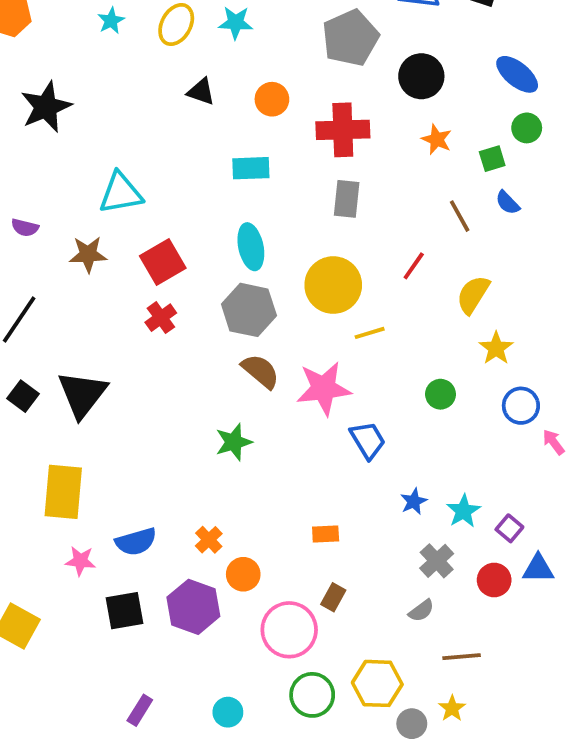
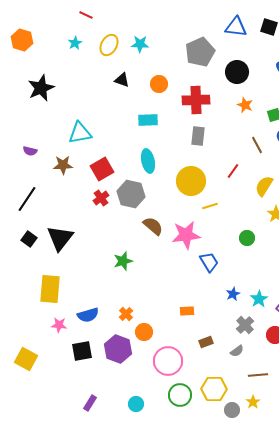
gray hexagon: (249, 310) -> (131, 194), moved
green star: (234, 442) -> (123, 261), moved
brown rectangle: (333, 597) -> (206, 342), moved, turned 40

